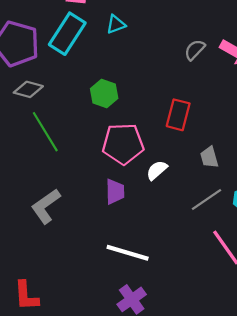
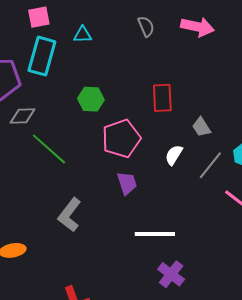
cyan triangle: (116, 24) -> (83, 35), turned 36
gray semicircle: (195, 50) -> (146, 26), moved, turned 130
white semicircle: (157, 170) -> (174, 155), moved

